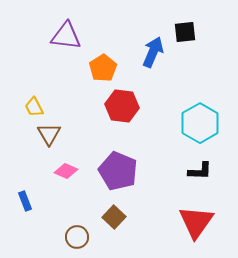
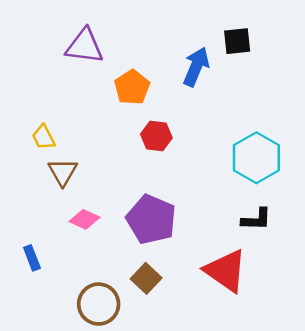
red hexagon: (122, 106) -> (156, 136), size x0.7
red triangle: (196, 222) -> (226, 271), moved, turned -30
brown circle: (77, 237) -> (99, 304), size x1.4

